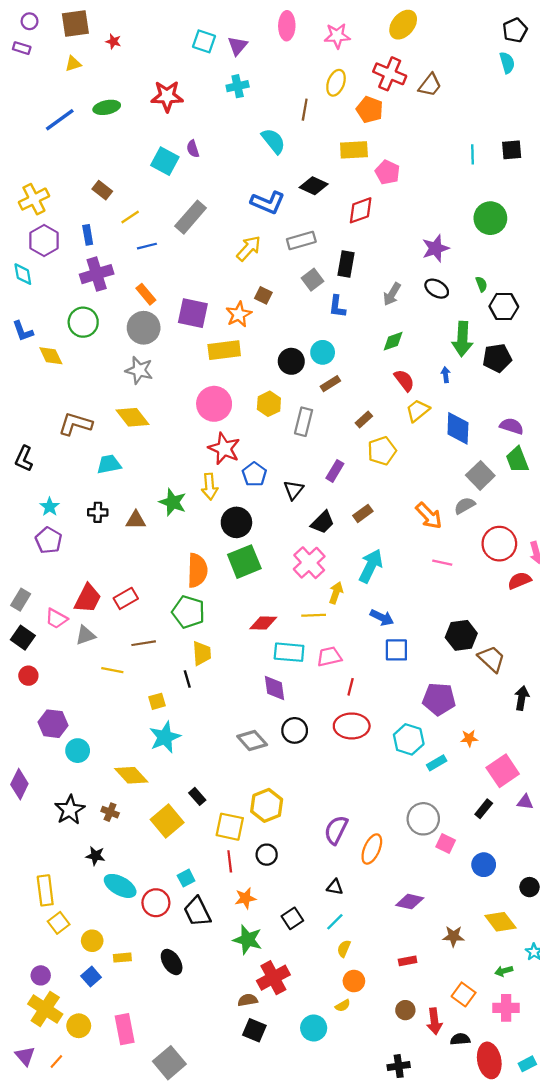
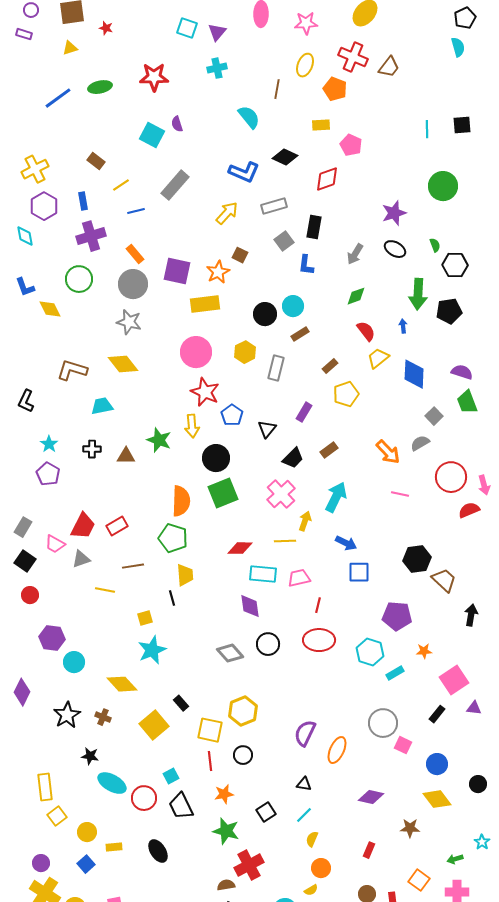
yellow rectangle: (354, 150) -> (321, 125), size x0.7
gray square: (480, 475) -> (434, 416), size x0.7
yellow diamond: (500, 922) -> (437, 799), moved
red rectangle: (408, 961) -> (369, 850), turned -56

